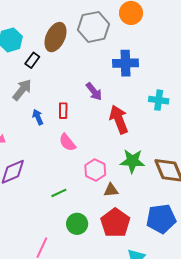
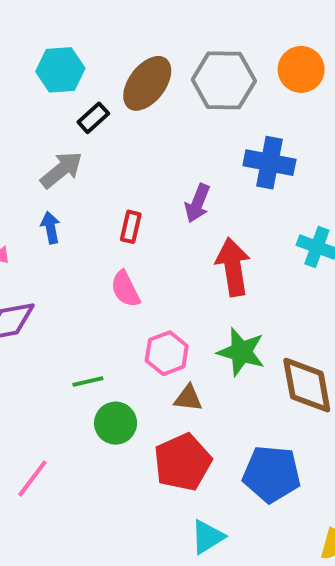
purple arrow: (94, 91) -> (197, 203), turned 48
blue arrow: (38, 117) -> (50, 228), moved
green circle: (77, 224) -> (116, 423), moved

